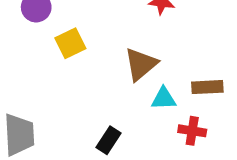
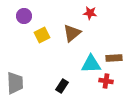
brown triangle: (141, 64) -> (72, 33), moved
cyan triangle: (164, 98) -> (91, 64), size x1.5

